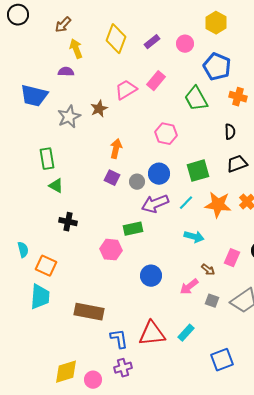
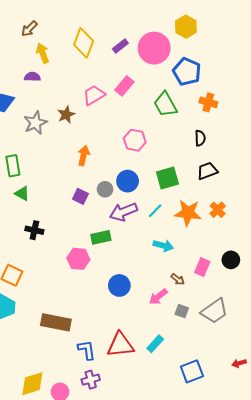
pink circle: (185, 44) -> (154, 48), size x1.8
purple square: (112, 178) -> (80, 196), moved

